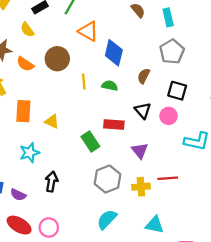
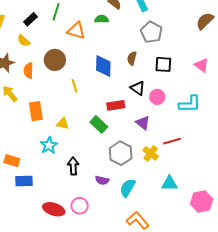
blue diamond: (114, 53) -> (103, 66), moved
orange semicircle: (25, 64) -> (28, 70), turned 70
yellow line: (84, 81) -> (74, 86), moved
green semicircle: (110, 86) -> (102, 19), moved
pink circle: (169, 116) -> (157, 97), moved
yellow triangle: (52, 121) -> (63, 124), moved
yellow cross: (141, 187) -> (151, 153), turned -35
purple semicircle: (18, 195) -> (102, 180), moved

